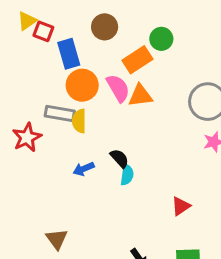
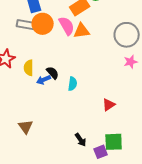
gray rectangle: (60, 114) -> (27, 25), moved
yellow semicircle: (79, 121) -> (29, 68), moved
black semicircle: (120, 158) -> (53, 73), moved

